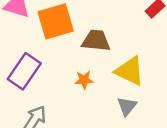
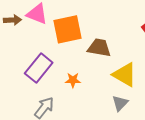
orange star: (84, 80) -> (73, 80), moved

